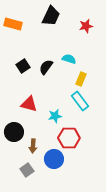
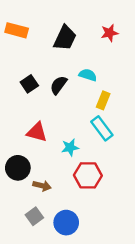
black trapezoid: (51, 16) -> (65, 38), moved
brown arrow: (33, 146) -> (42, 186), turned -80
blue circle: (54, 159) -> (66, 223), moved

